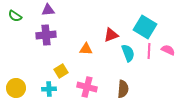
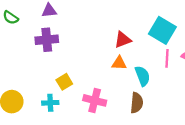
orange triangle: (86, 49) -> (119, 63), moved
cyan semicircle: (128, 53) -> (143, 76), moved

